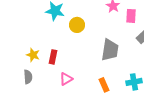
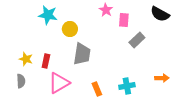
gray trapezoid: (110, 50) -> (82, 54), moved
pink triangle: (66, 79) -> (59, 83), size x1.6

